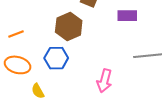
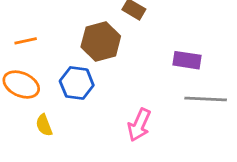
purple rectangle: (127, 16) -> (187, 60), moved

